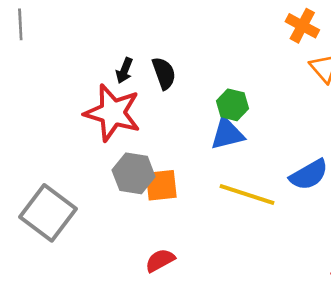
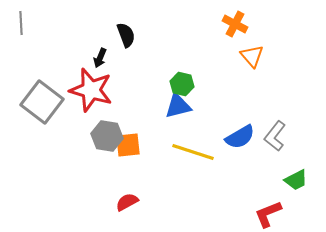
black semicircle: (164, 73) -> (126, 35), moved
gray square: (48, 213) -> (42, 102), moved

